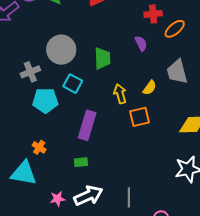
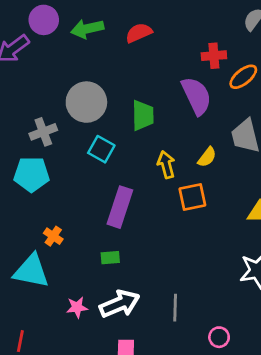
purple semicircle: (141, 43) -> (196, 96), size x1.8
cyan pentagon: (45, 100) -> (32, 174), moved

